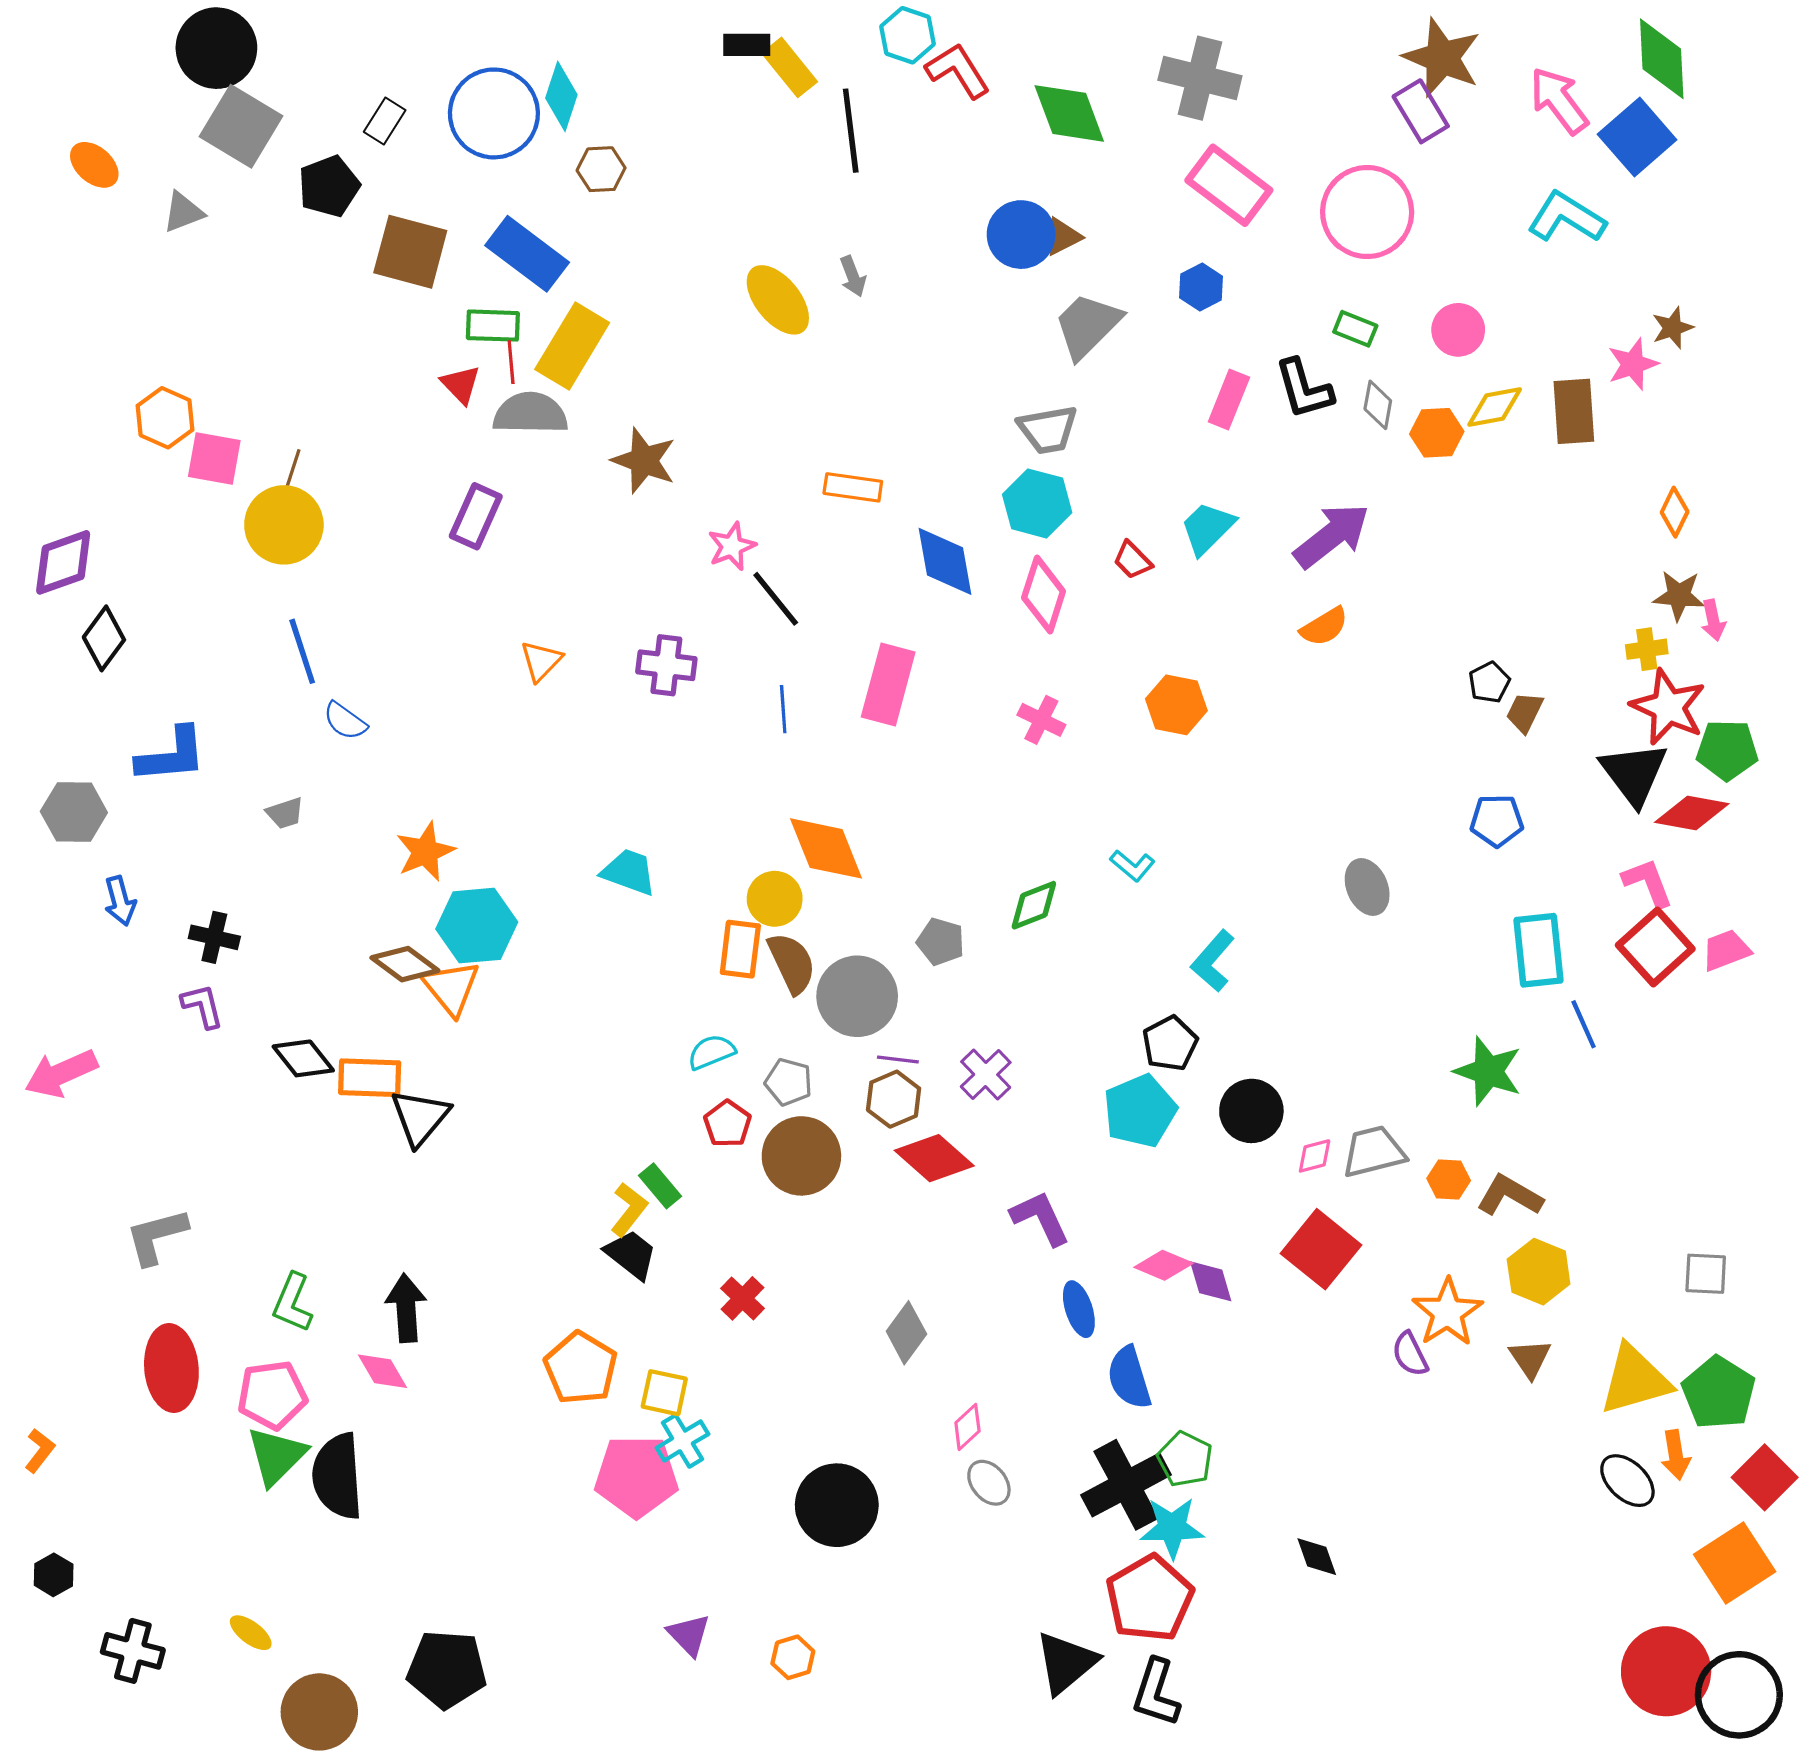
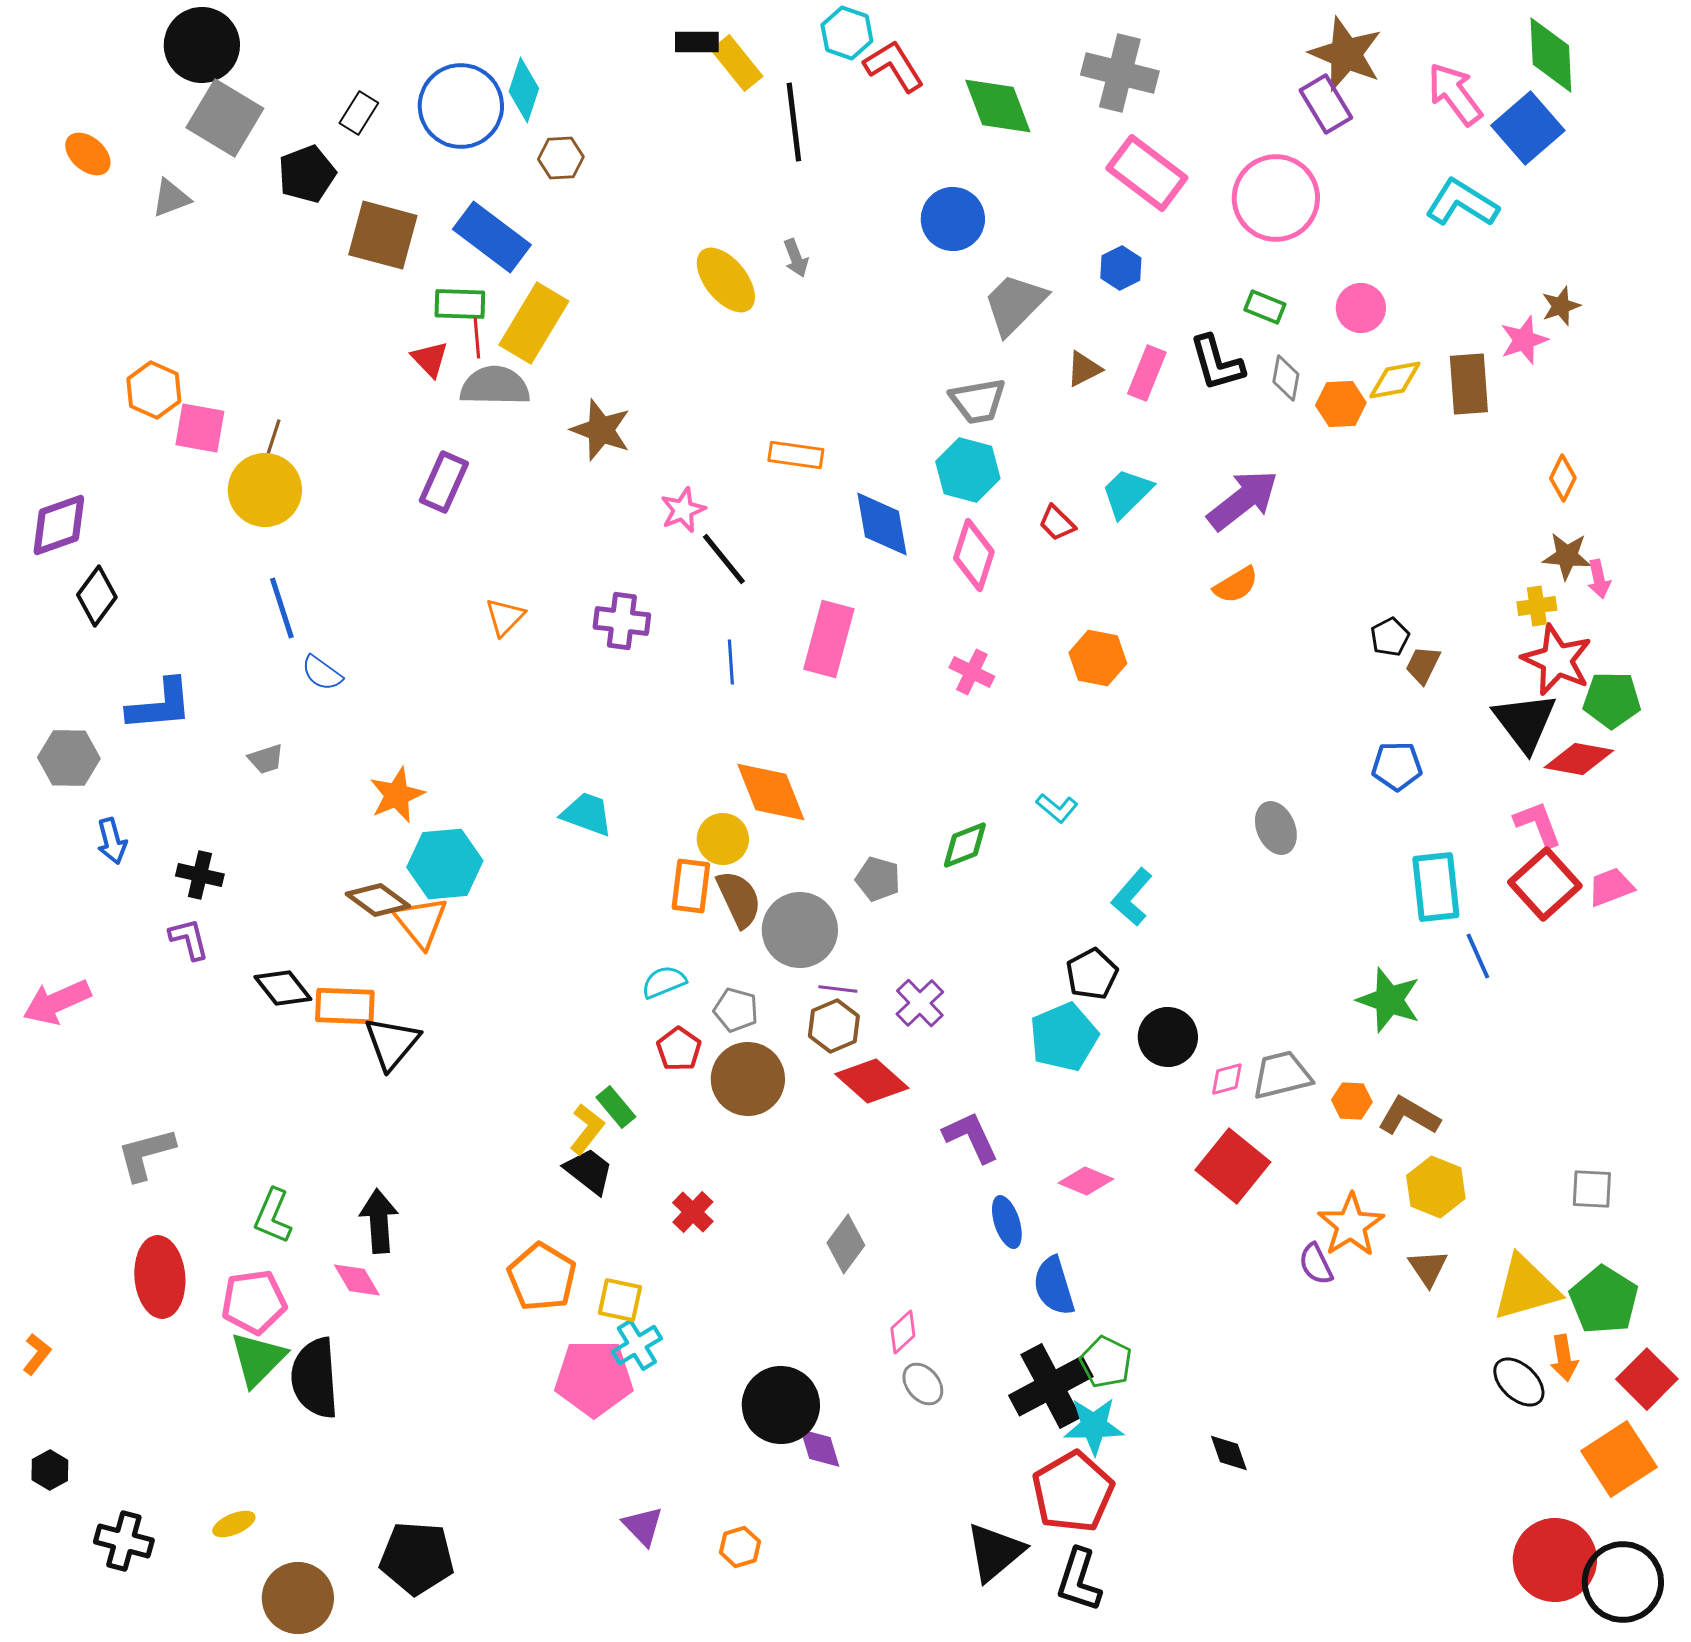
brown triangle: (1063, 237) -> (1084, 369), moved
purple diamond: (1211, 1281) -> (820, 1448), moved
yellow ellipse: (251, 1633) -> (234, 1524), turned -60

